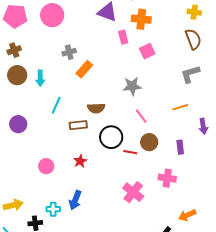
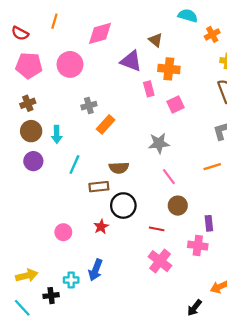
purple circle: (18, 124) -> (33, 161), moved
black circle: (111, 137) -> (123, 206), moved
purple rectangle: (180, 147) -> (209, 223), moved
red line: (130, 152) -> (157, 229), moved

